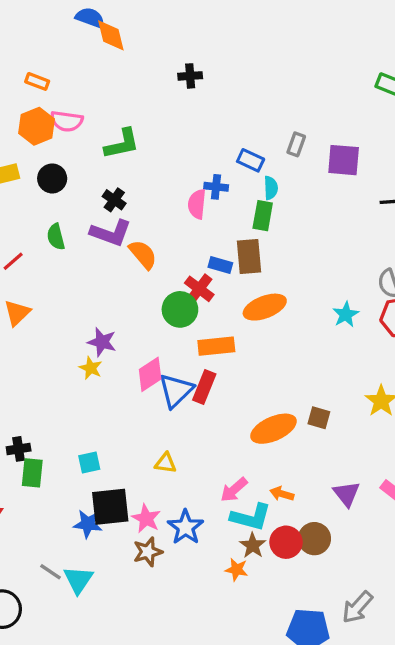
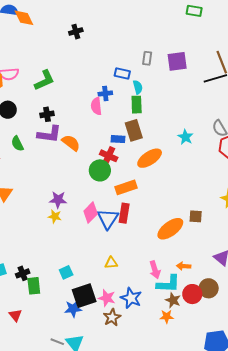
black cross: (114, 200) -> (47, 114), turned -32
cyan star: (346, 315) -> (186, 137), moved
pink arrow: (234, 490) -> (155, 270), turned -54

